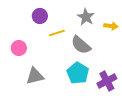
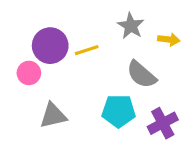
purple circle: (40, 16) -> (50, 46), moved, size x1.5
gray semicircle: (81, 45) -> (141, 74), moved
cyan pentagon: (78, 73) -> (119, 111), turned -30

